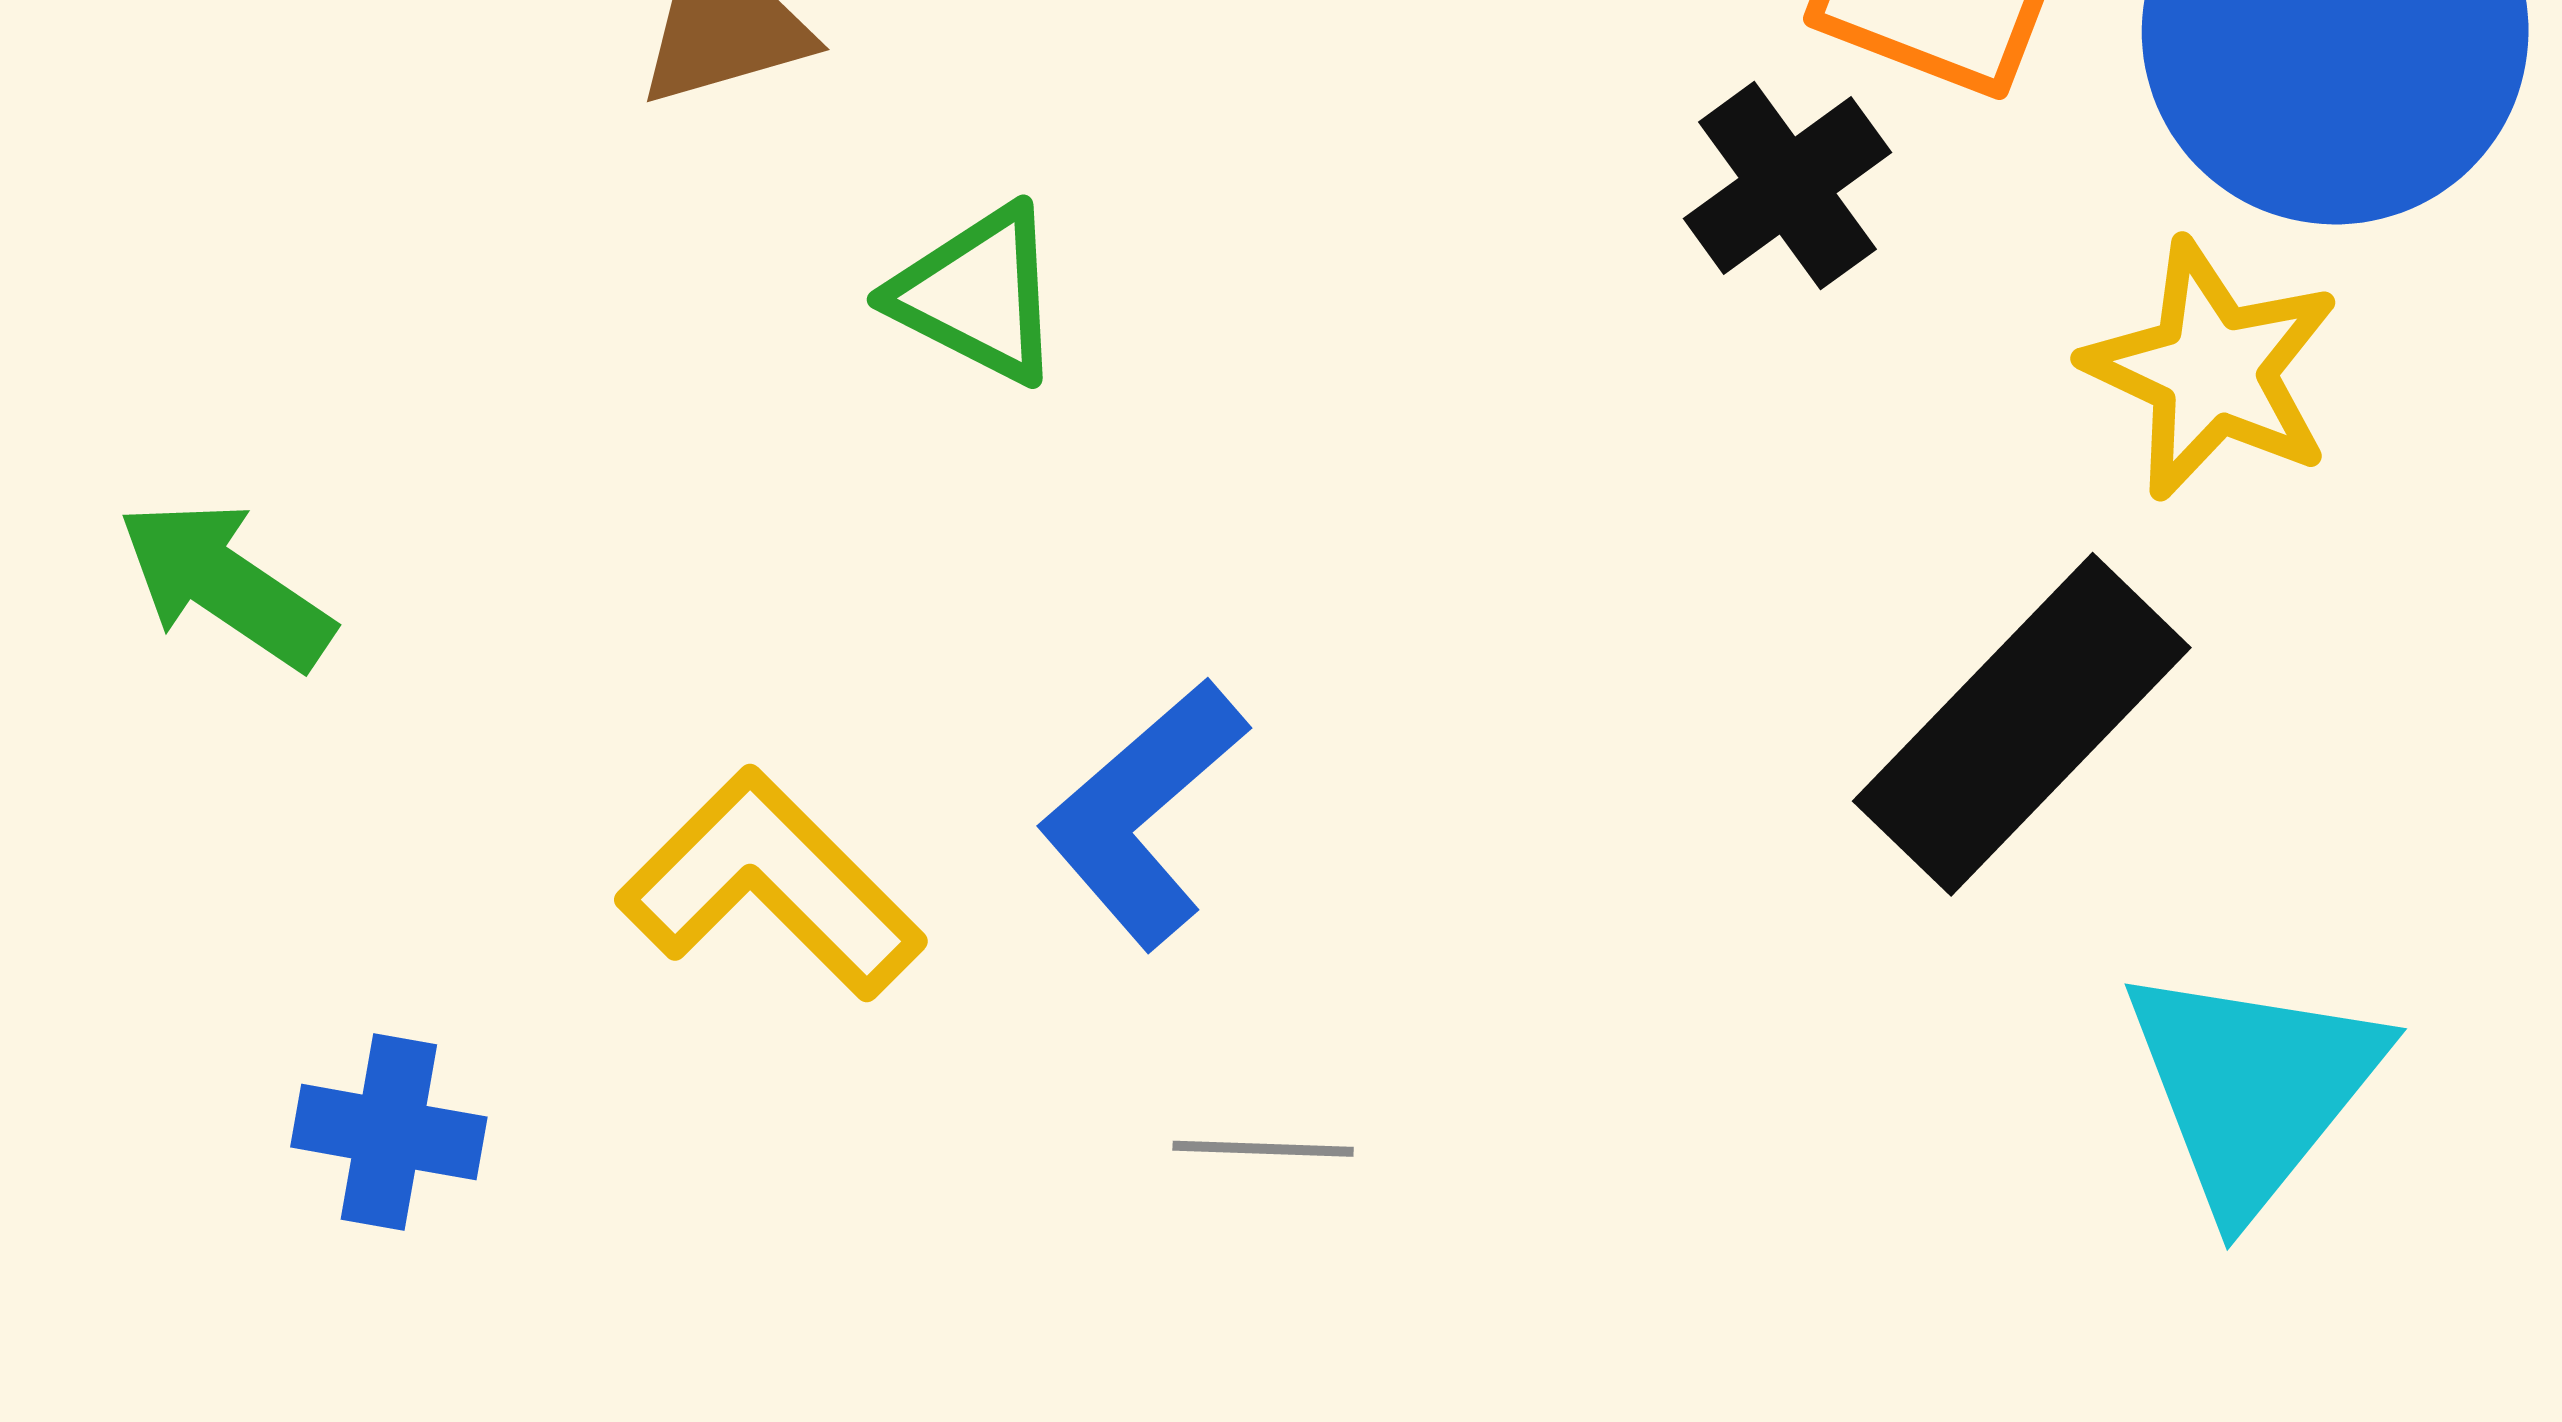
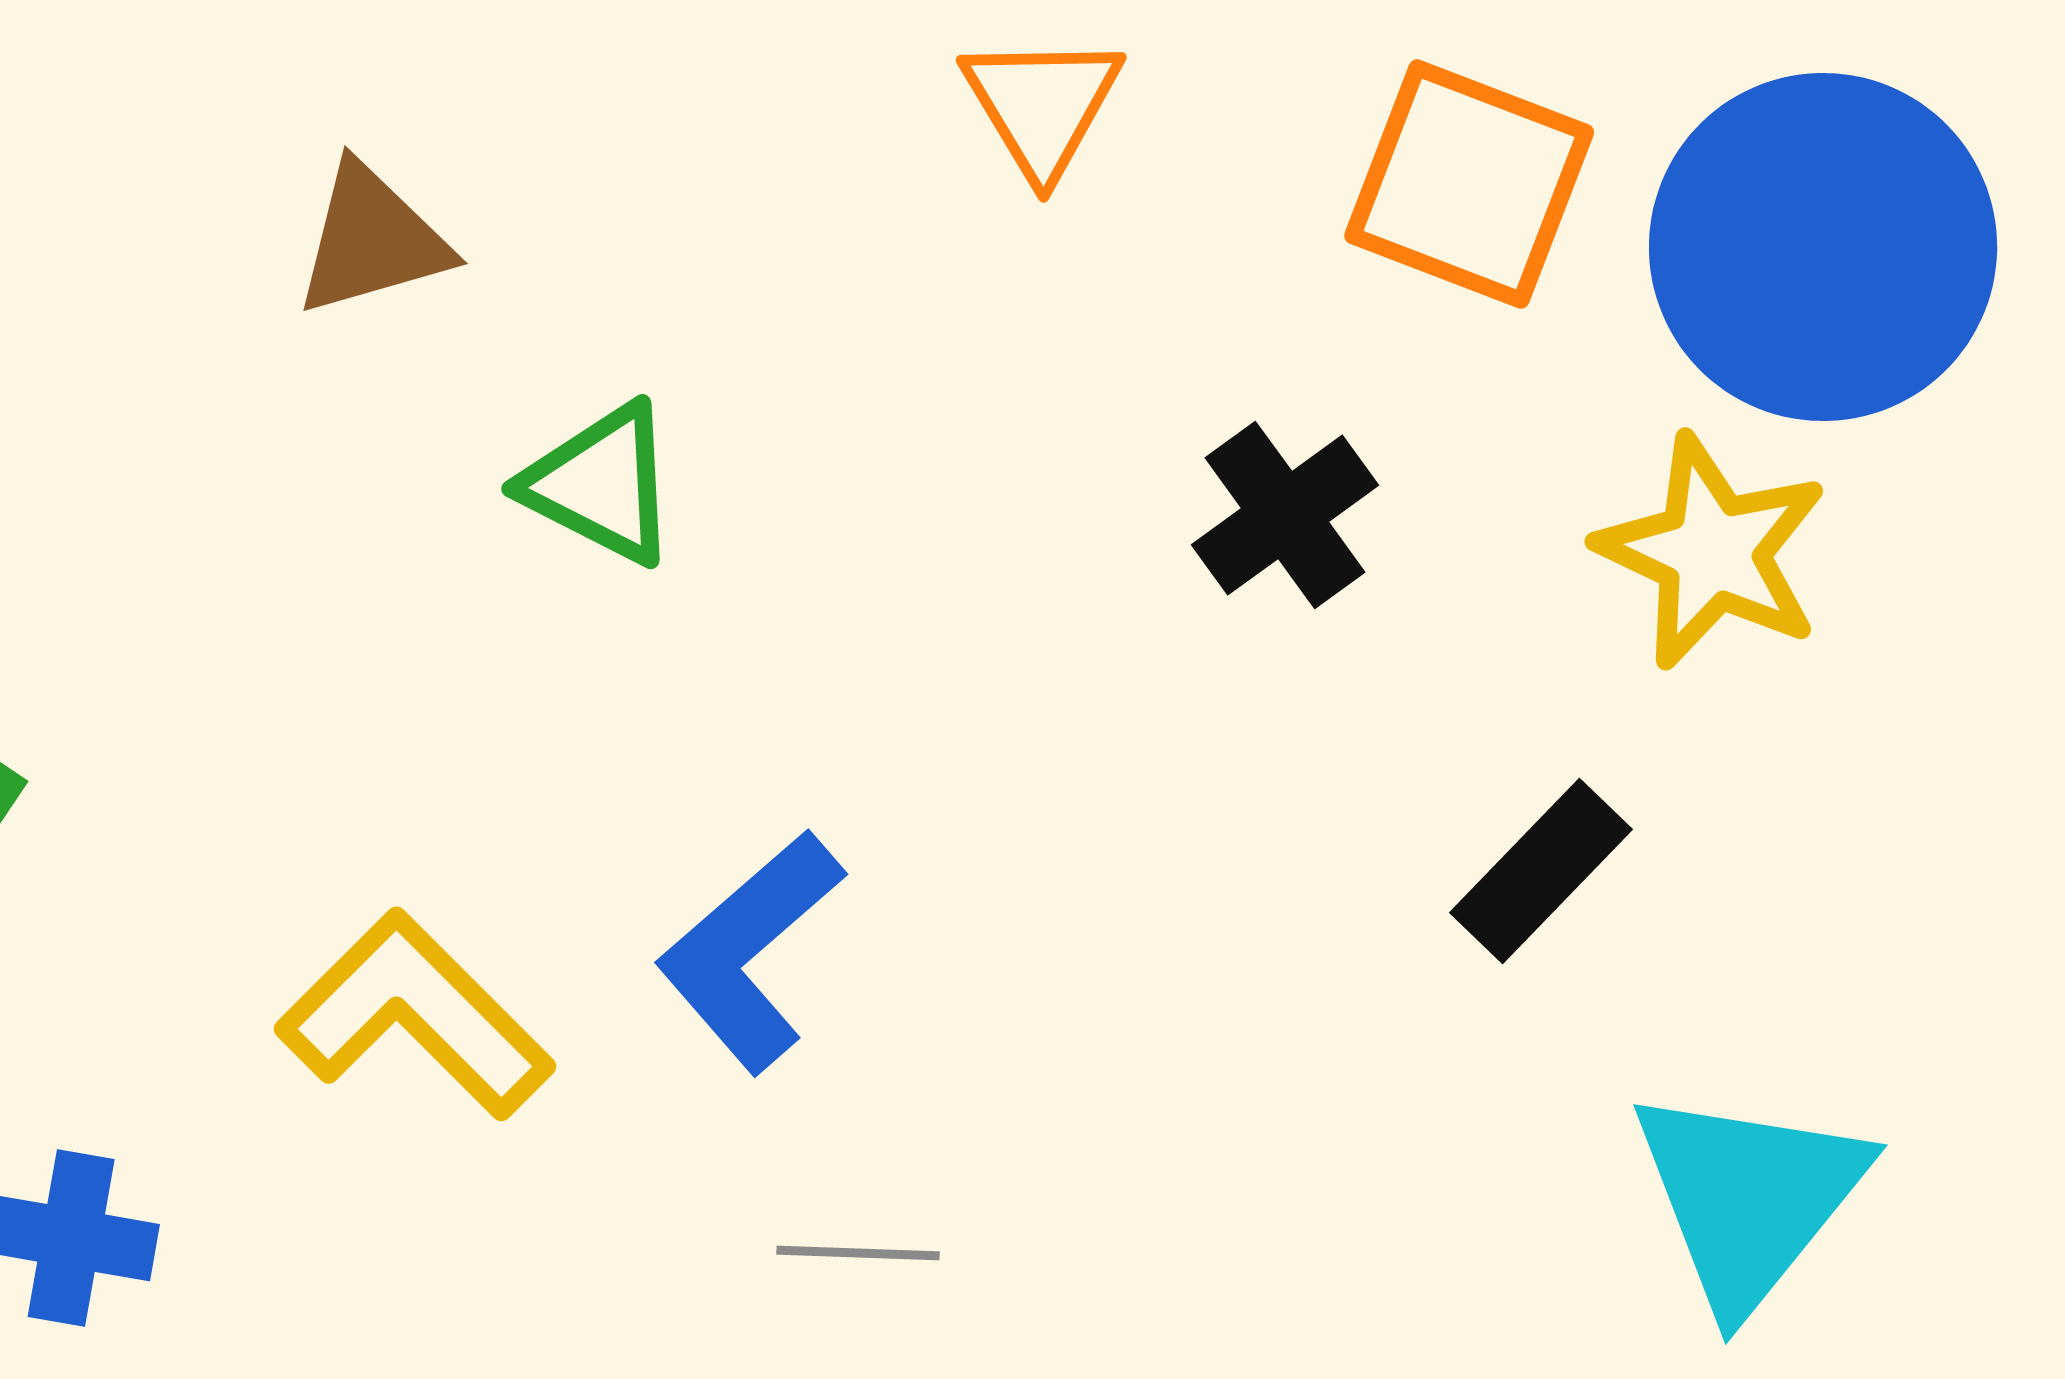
black cross: (1787, 186) -> (1285, 515), moved
black rectangle: (2022, 724) -> (1541, 871), size x0.6

